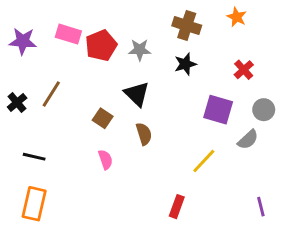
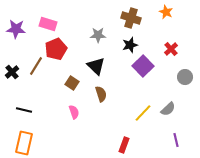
red pentagon: (101, 45) -> (56, 49), moved
purple square: (218, 110) -> (143, 66), moved, turned 30
gray semicircle: (248, 140) -> (168, 109), moved
purple line: (261, 207) -> (176, 140), moved

